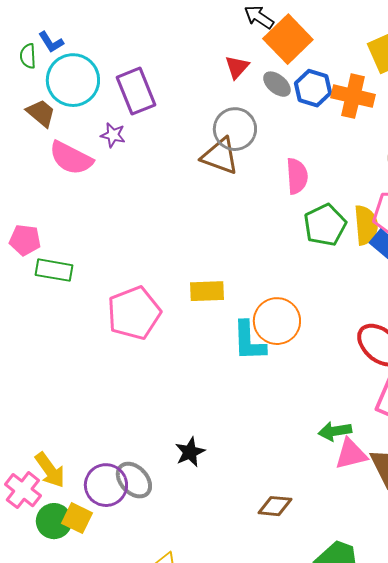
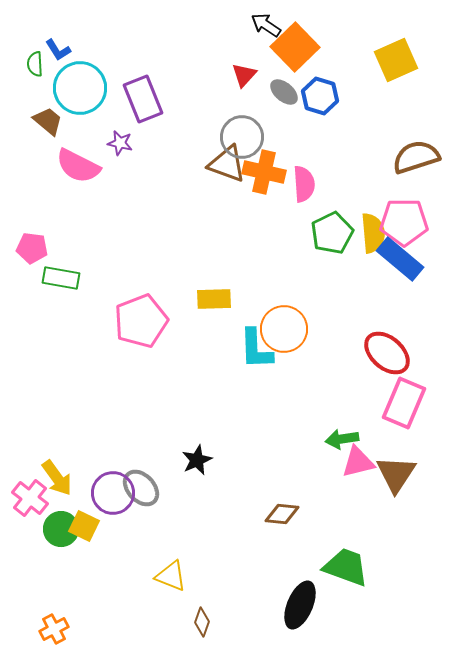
orange cross: (353, 96) -> (264, 172), moved

